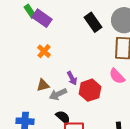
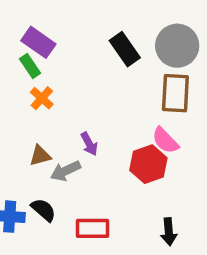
green rectangle: (30, 11) -> (30, 66), moved
red hexagon: (90, 90) -> (148, 164), moved
black semicircle: (63, 117) -> (43, 210), moved

